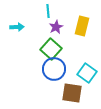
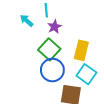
yellow rectangle: (82, 26) -> (81, 50), moved
cyan arrow: (17, 27) -> (27, 21), moved, turned -136

